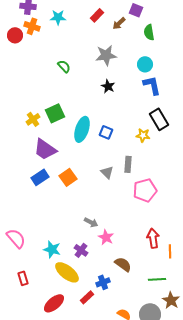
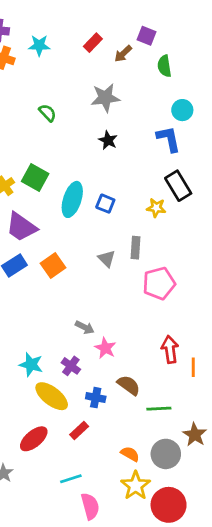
cyan circle: (145, 64) -> (182, 110), moved
green square: (55, 113) -> (35, 177), turned -36
green line: (157, 279) -> (159, 409), moved
blue cross: (103, 282) -> (96, 398), moved, turned 32

